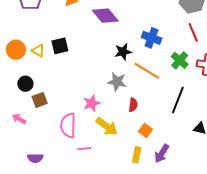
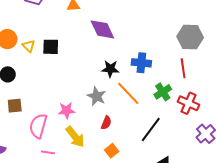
blue cross: (152, 38) -> (141, 63), turned -30
brown square: (40, 100) -> (15, 106), moved

